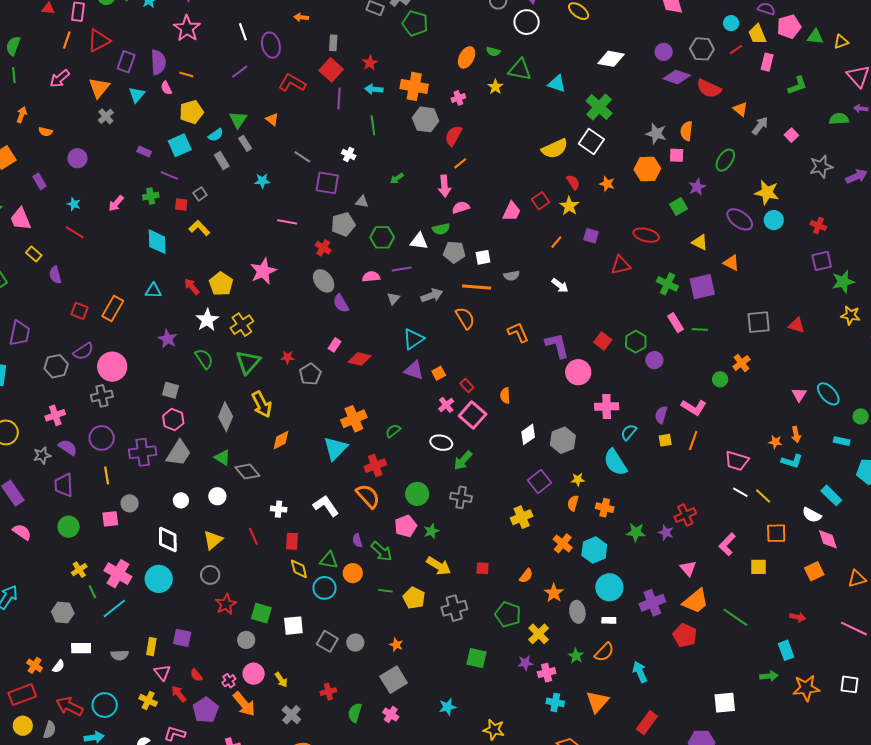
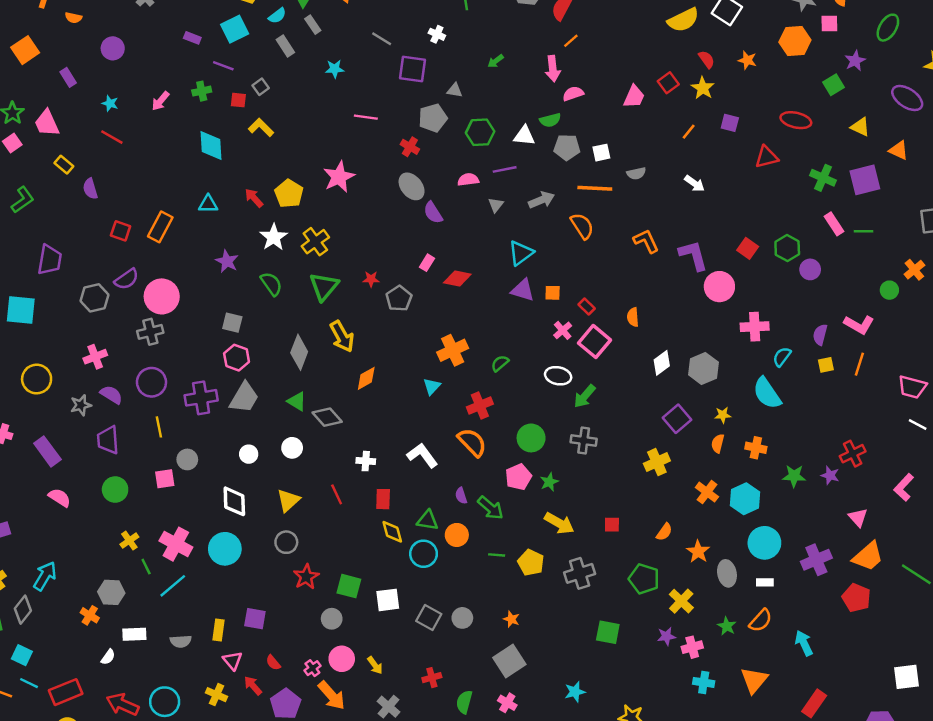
orange square: (439, 373) -> (553, 293), turned 32
cyan triangle: (335, 448) -> (432, 386), size x0.6
orange cross: (35, 665) -> (90, 615), moved

